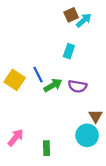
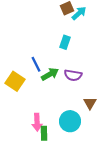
yellow square: (15, 80) -> (15, 81), moved
cyan circle: (87, 135) -> (70, 121), moved
pink arrow: (16, 137) -> (37, 122), moved, turned 138

